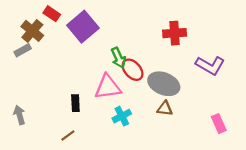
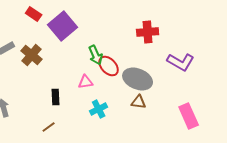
brown cross: (32, 31) -> (32, 55), moved
pink triangle: (108, 87) -> (86, 82), size x0.6
pink rectangle: (219, 124) -> (189, 116), size x1.4

